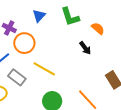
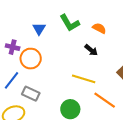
yellow line: (44, 69) -> (84, 79), moved

